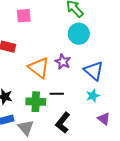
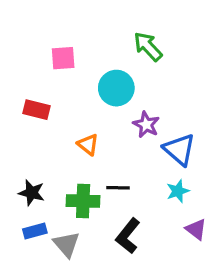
cyan circle: (79, 34) -> (116, 88), moved
purple star: (63, 62) -> (146, 125), moved
orange triangle: (39, 68) -> (88, 145), size x0.6

